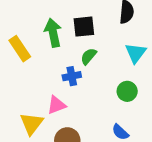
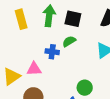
green circle: (127, 91) -> (85, 88), moved

